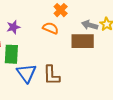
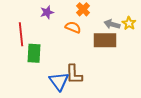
purple star: (13, 27) -> (47, 12), moved
blue triangle: (26, 73) -> (59, 81), moved

